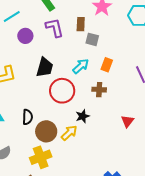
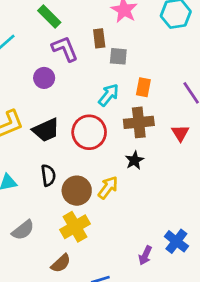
purple circle: (25, 36) -> (44, 78), moved
black trapezoid: (45, 67) -> (46, 130), moved, turned 60
brown cross: (99, 90) -> (139, 122), size x1.5
black star: (83, 116) -> (135, 160), moved
red triangle: (127, 121) -> (180, 133), moved

